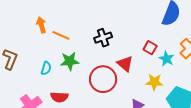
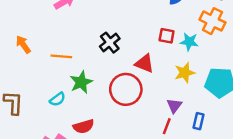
orange arrow: (41, 25) -> (23, 44), moved
cyan semicircle: (46, 68) -> (57, 99), turned 56

